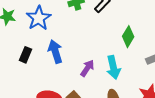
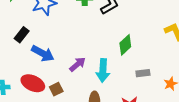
blue arrow: (55, 52) -> (43, 53), moved, turned 120

